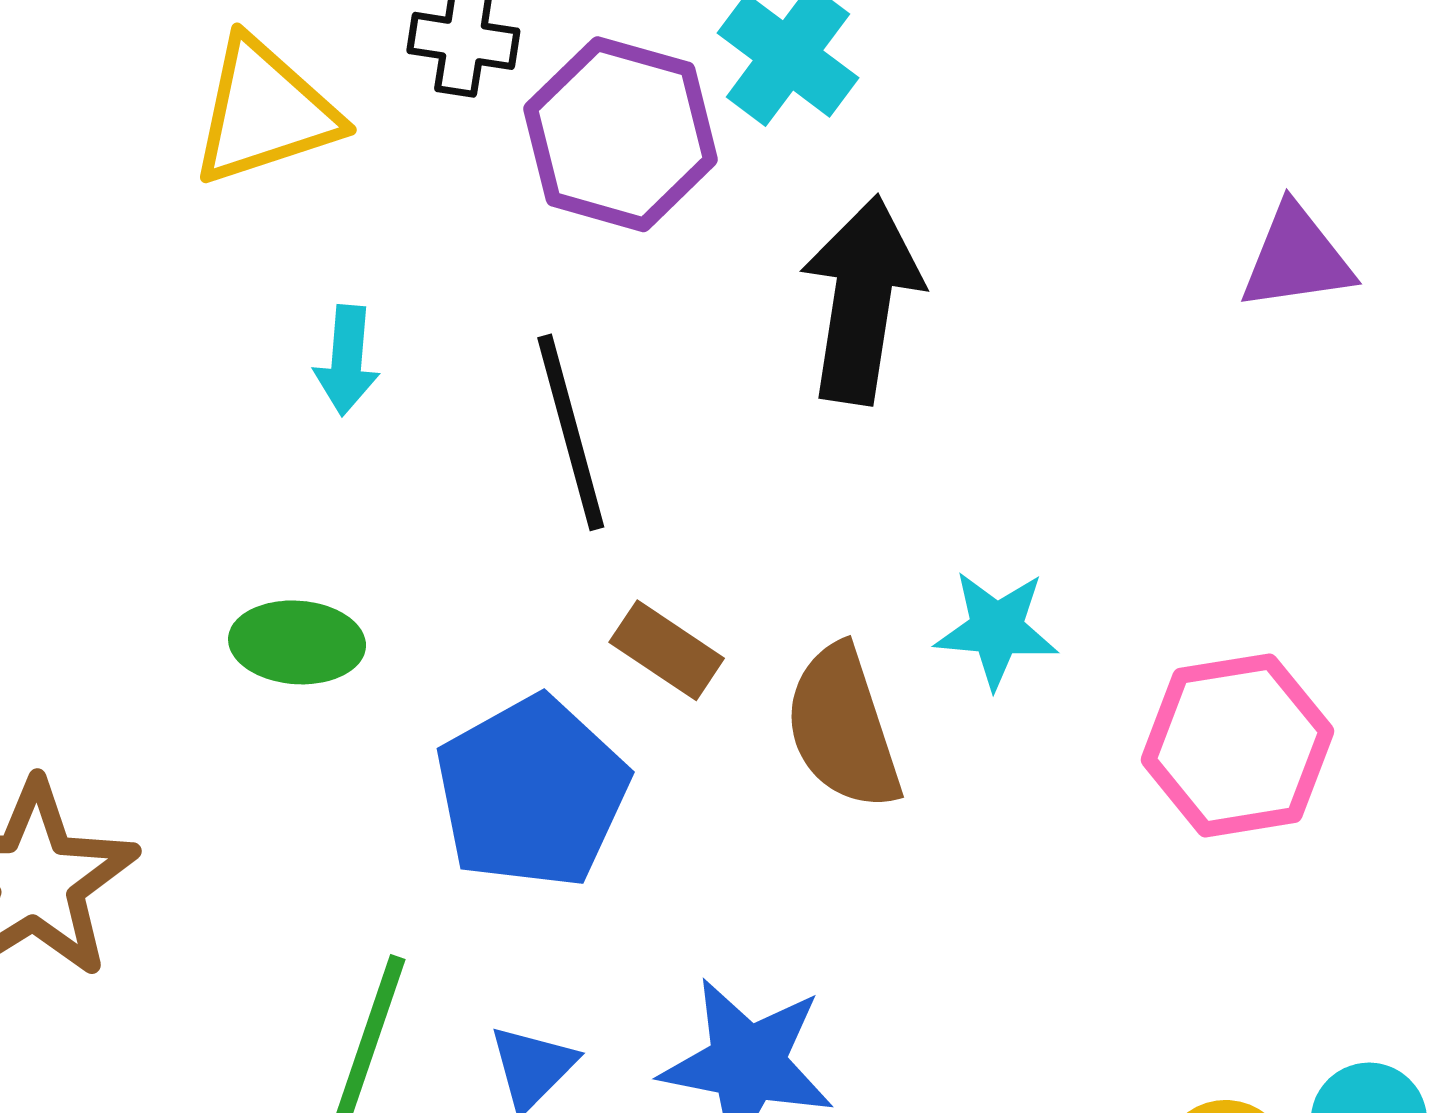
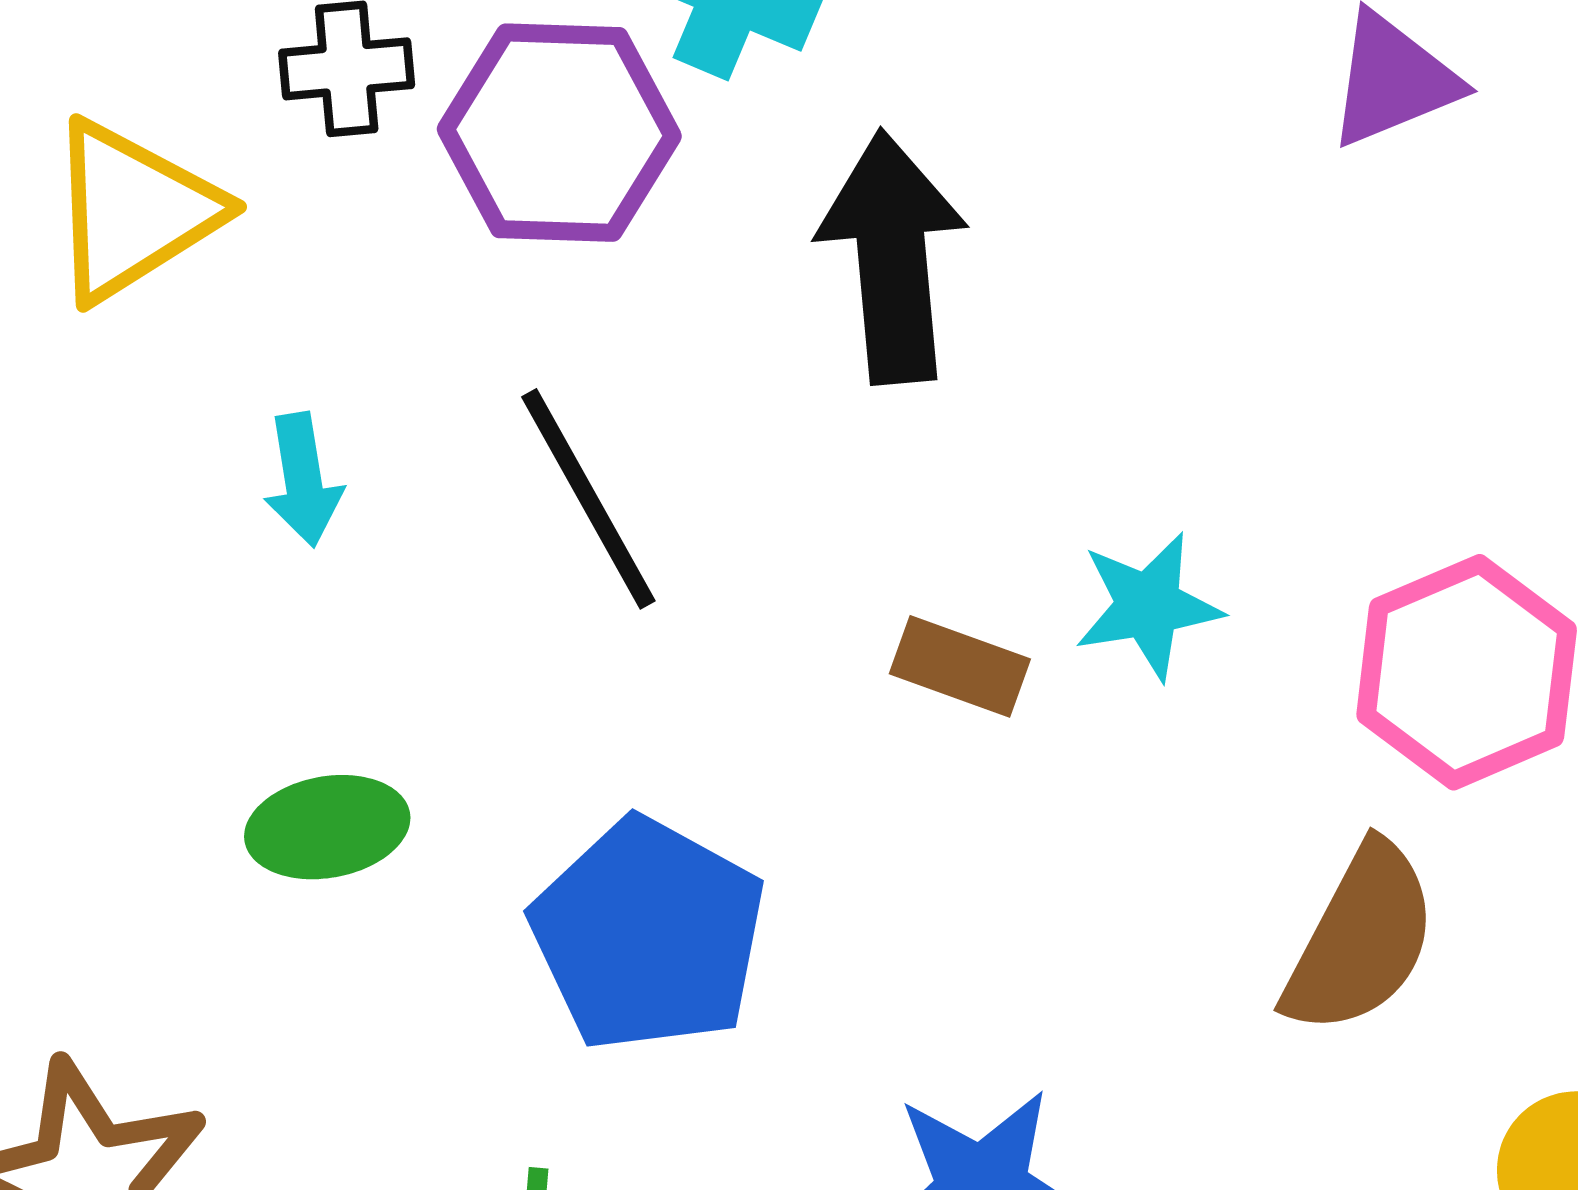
brown rectangle: (667, 650) -> (960, 666), moved
brown semicircle: (843, 728) -> (1361, 939), moved, turned -120

